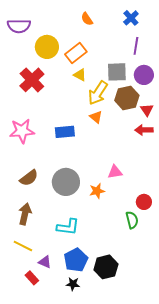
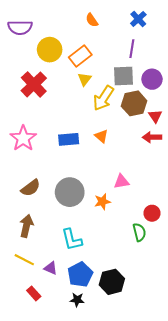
purple line: (136, 46) -> (132, 49), moved
yellow triangle: (80, 75) -> (84, 79), turned 40
orange triangle: (96, 117) -> (101, 136), moved
pink star: (22, 131) -> (23, 138), turned -30
cyan L-shape: (68, 227) -> (72, 240), turned 70
purple triangle: (45, 262) -> (51, 268), moved

